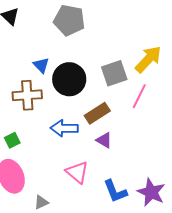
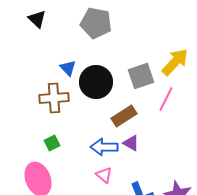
blue arrow: (64, 128) -> (104, 147), moved
green square: (12, 140) -> (52, 143), moved
pink triangle: (77, 172) -> (104, 175), size x0.7

